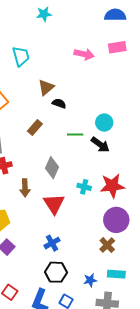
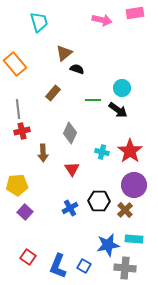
red star: (112, 186) -> (130, 151), turned -30
red triangle: (54, 204) -> (72, 169), size x0.7
black hexagon: (56, 272) -> (99, 201), moved
blue star: (90, 280) -> (108, 245), size x1.6

